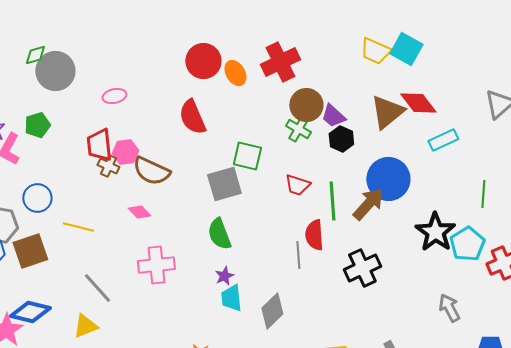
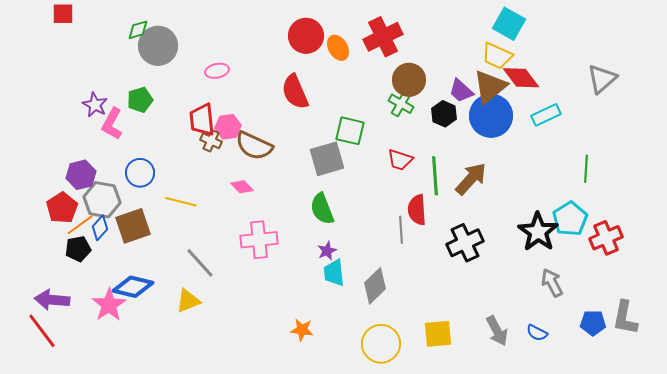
yellow trapezoid: (375, 51) -> (497, 56), moved
purple trapezoid: (333, 116) -> (461, 91), moved
blue circle: (388, 179) -> (491, 116), moved
black star: (435, 232) -> (538, 232), moved

